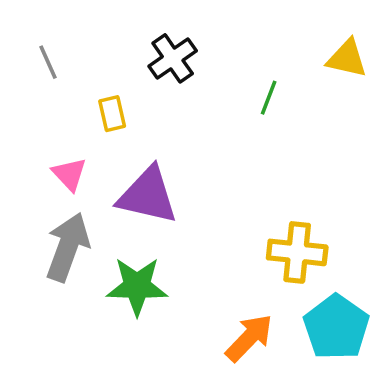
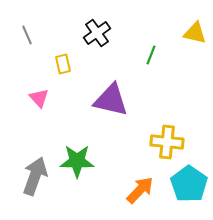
purple triangle: (148, 196) -> (111, 100), moved
gray arrow: (68, 247) -> (35, 176), moved

